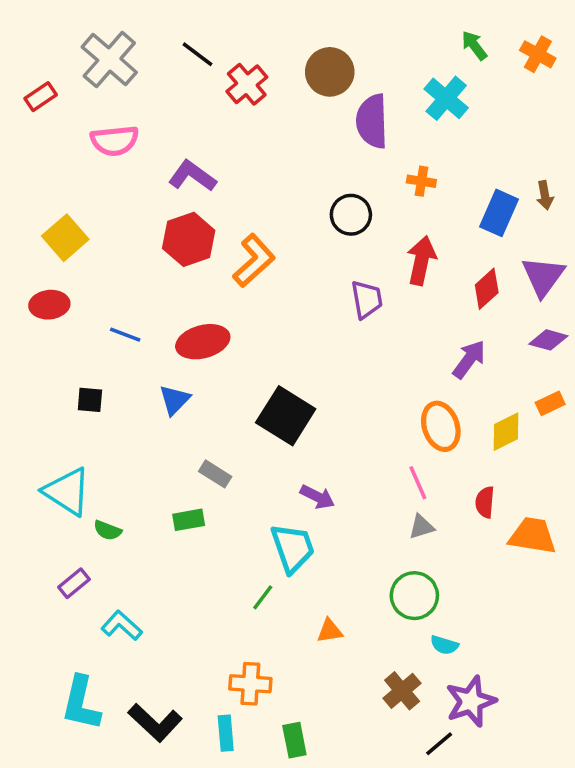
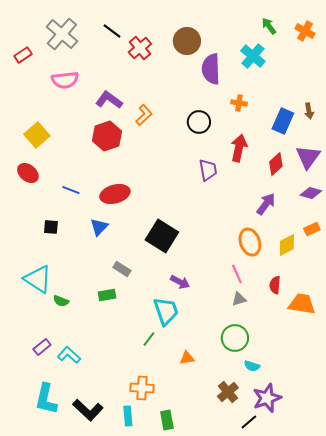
orange L-shape: (254, 261) -> (144, 115), moved, size x0.7
red ellipse: (49, 305) -> (28, 173), turned 45
purple rectangle: (74, 583) -> (42, 347), moved

